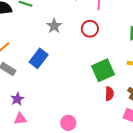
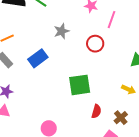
green square: (103, 70) -> (80, 85), moved

